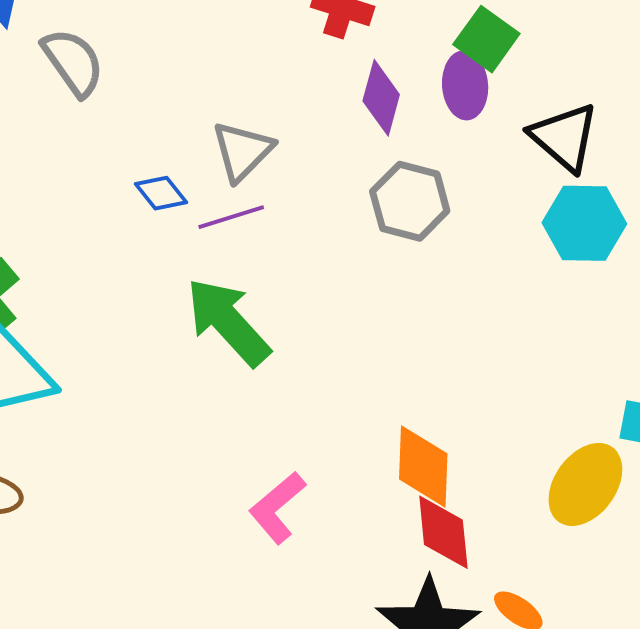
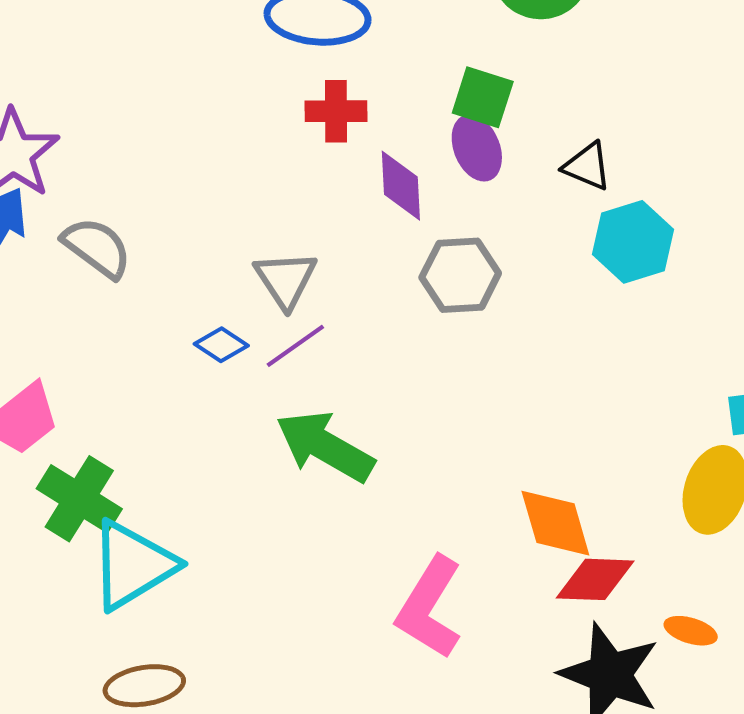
black triangle: (564, 137) -> (587, 166), size x0.7
pink L-shape: (277, 508) -> (429, 608), size x1.4
red diamond: (443, 532) -> (595, 579), turned -64

